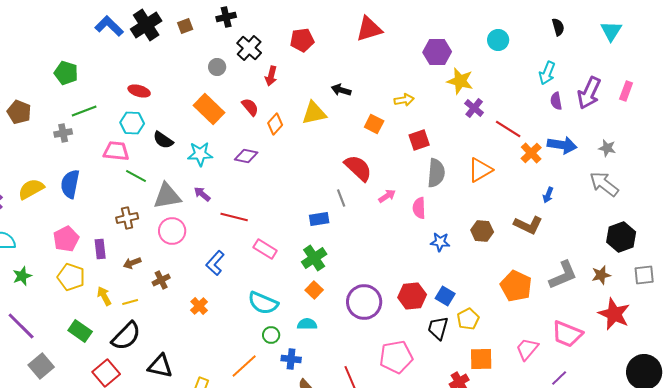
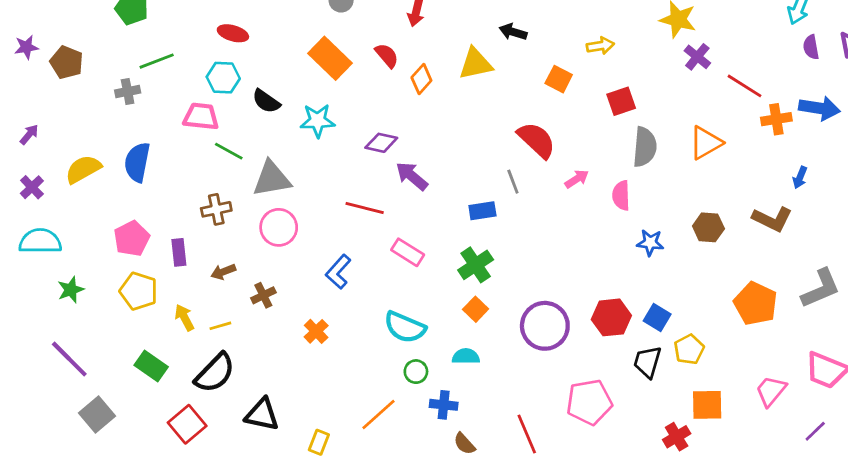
orange cross: (531, 153) -> (776, 119), turned 35
purple diamond: (246, 156) -> (381, 143), moved
purple arrow: (202, 194) -> (412, 176), moved, size x1.4

